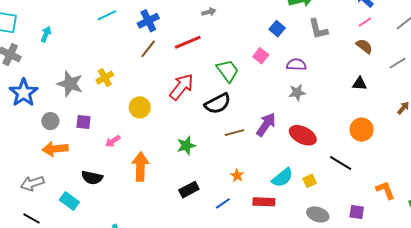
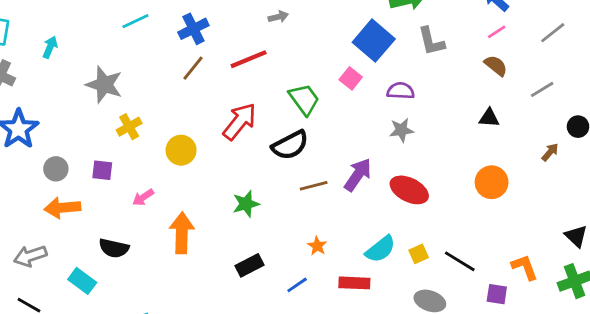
blue square: (277, 29) -> (374, 41), size x1.8
yellow cross: (105, 78) -> (129, 127), moved
gray star: (70, 84) -> (104, 85), moved
black line: (341, 163) -> (460, 261), moved
purple square: (357, 212) -> (497, 294), moved

